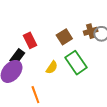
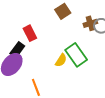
brown square: (64, 37) -> (63, 11), moved
yellow semicircle: (52, 67) -> (61, 60), moved

